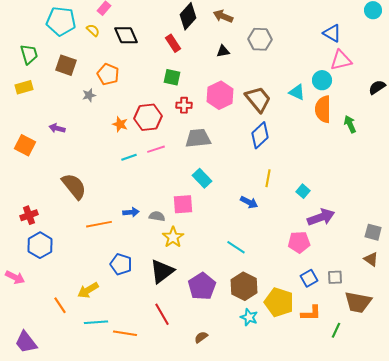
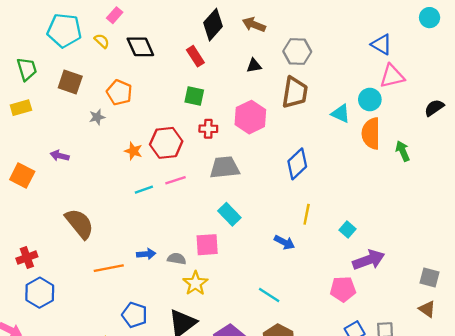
brown trapezoid: (258, 99) -> (295, 92), moved, turned 48

